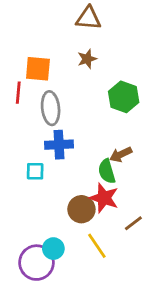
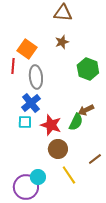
orange square: (38, 69) -> (27, 49), turned 30
blue cross: (59, 145) -> (31, 103), moved, turned -36
green semicircle: (107, 171) -> (76, 122), turned -138
red star: (104, 198) -> (51, 125), moved

